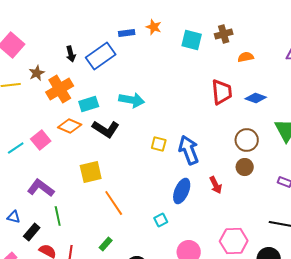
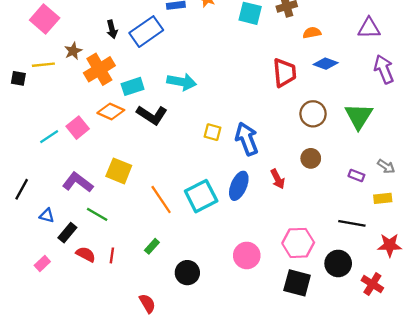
blue diamond: (256, 98) -> (326, 64), moved
brown circle: (247, 140) -> (313, 114), moved
yellow square: (91, 172) -> (119, 171), moved, turned 35
green line: (58, 216) -> (97, 214), turned -48
cyan square: (161, 220) -> (201, 196), moved, size x2.0

